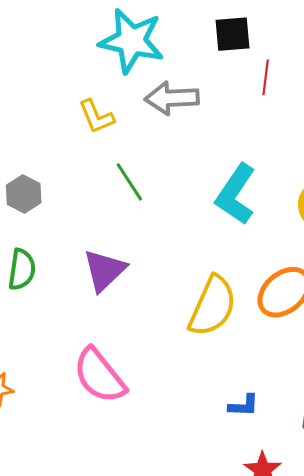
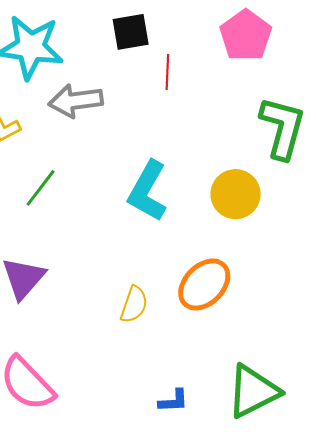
green line: (129, 182) -> (41, 188), turned 75
yellow semicircle: (213, 306) -> (134, 304), size x0.6

